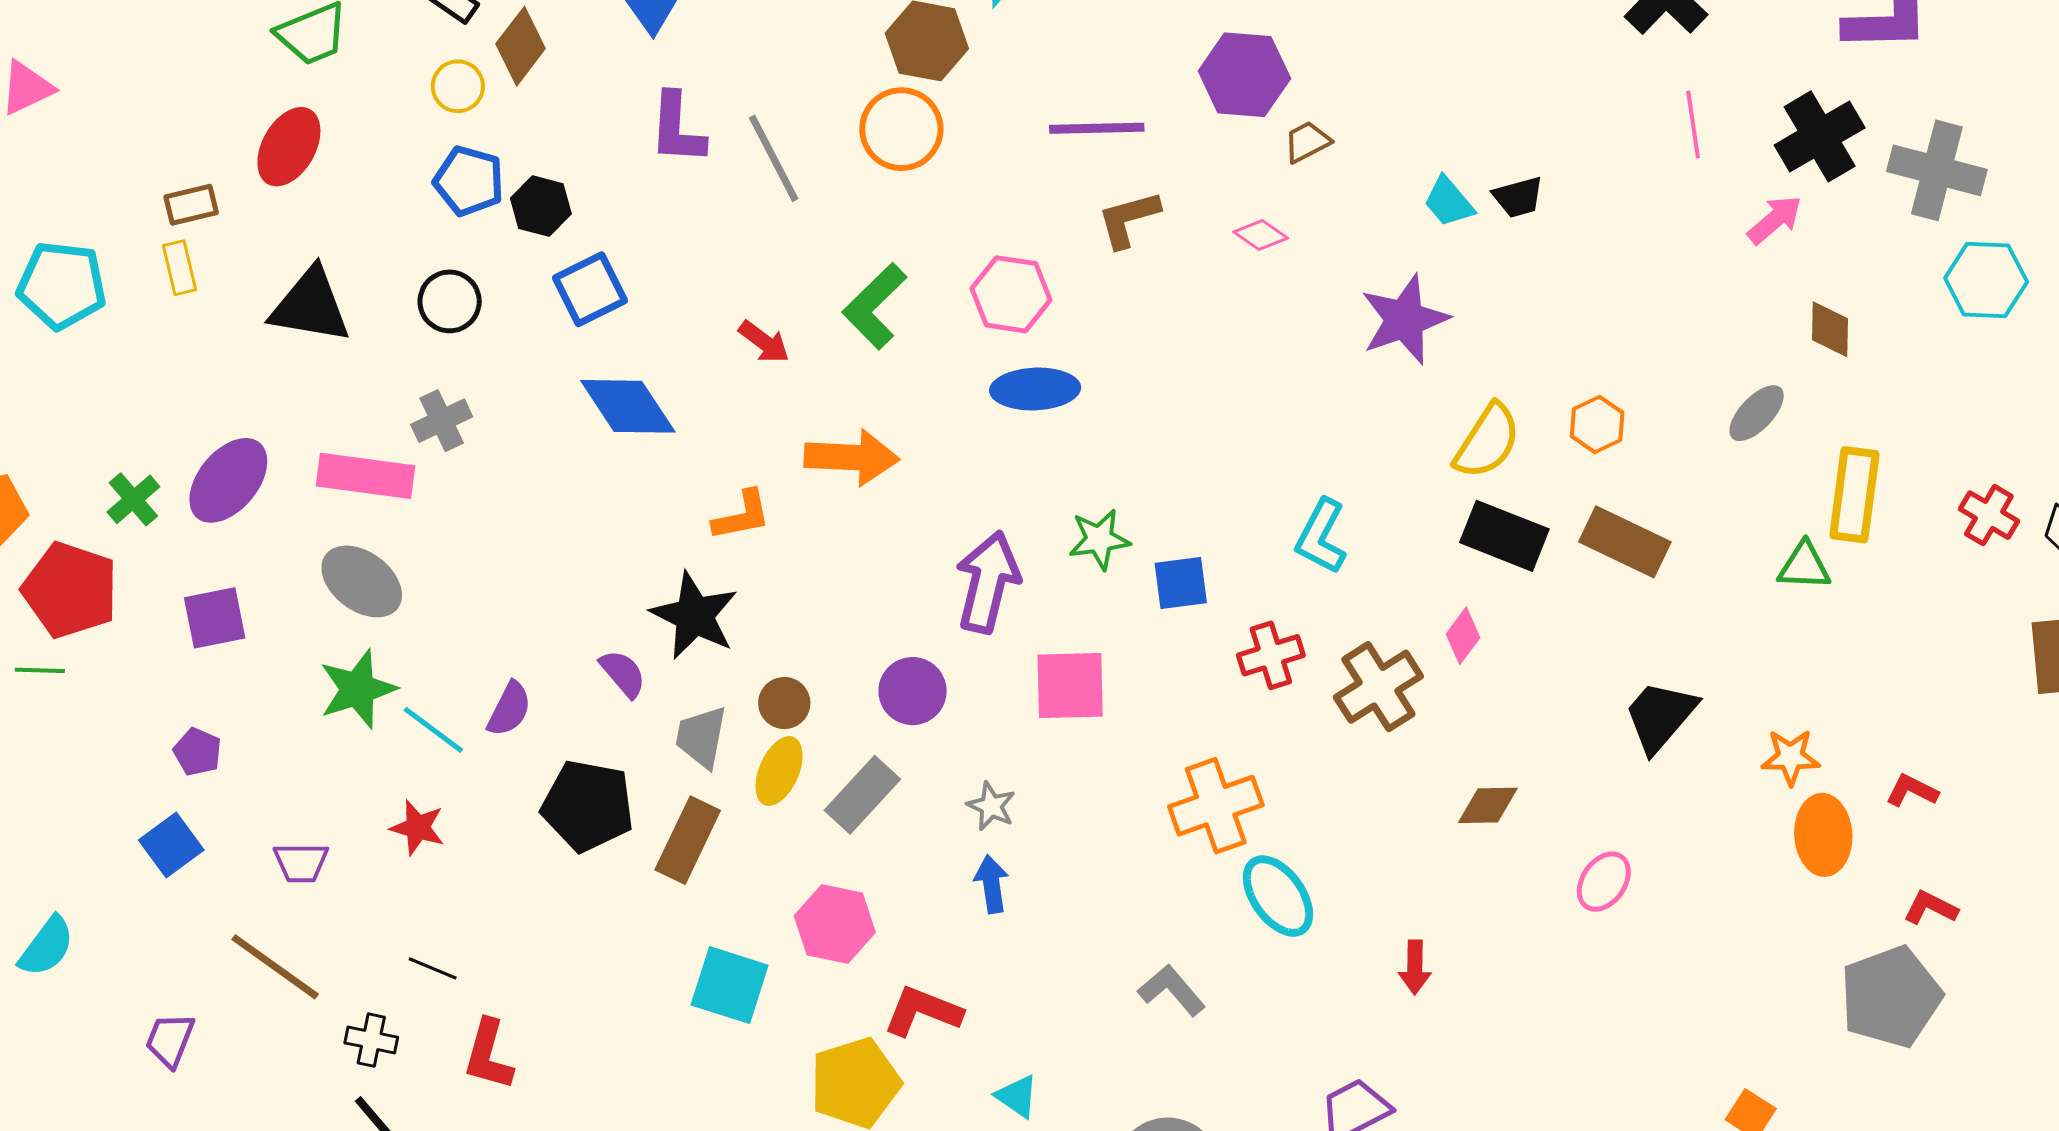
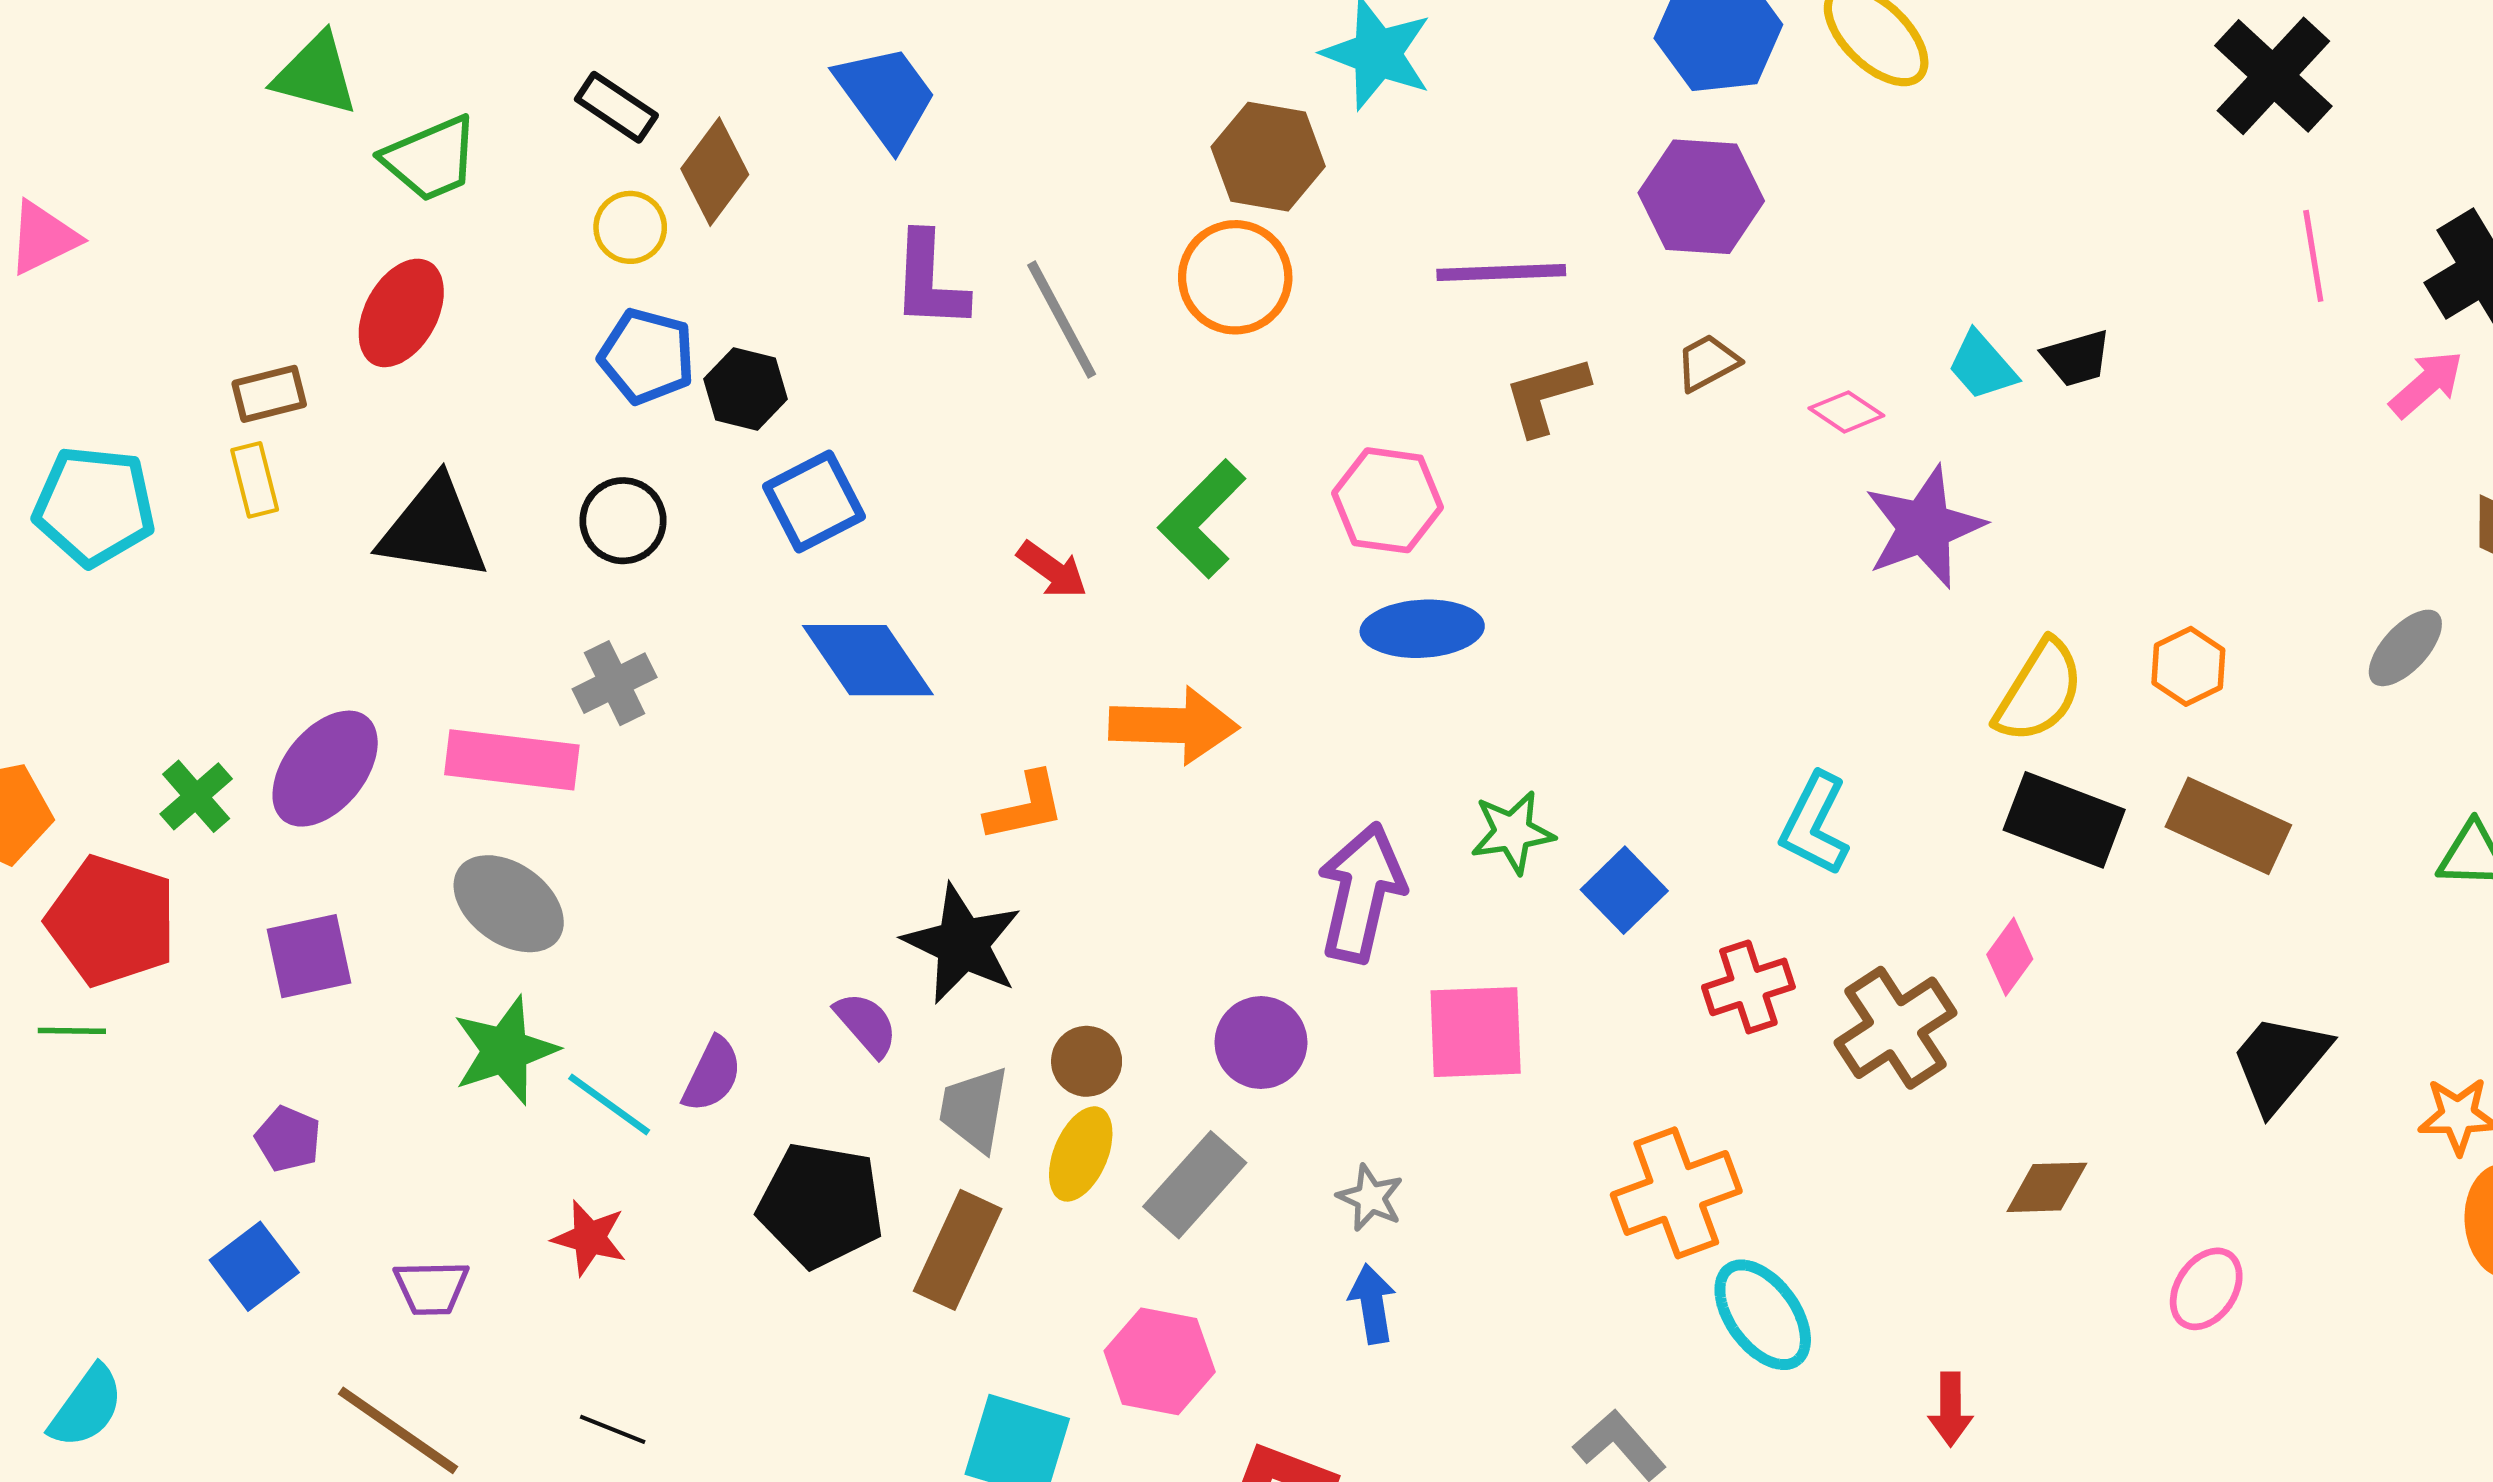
brown trapezoid: (1307, 142) -> (1707, 363), moved
pink diamond: (1261, 235) -> (1846, 412), moved
blue square: (1181, 583) -> (1624, 890), turned -36

